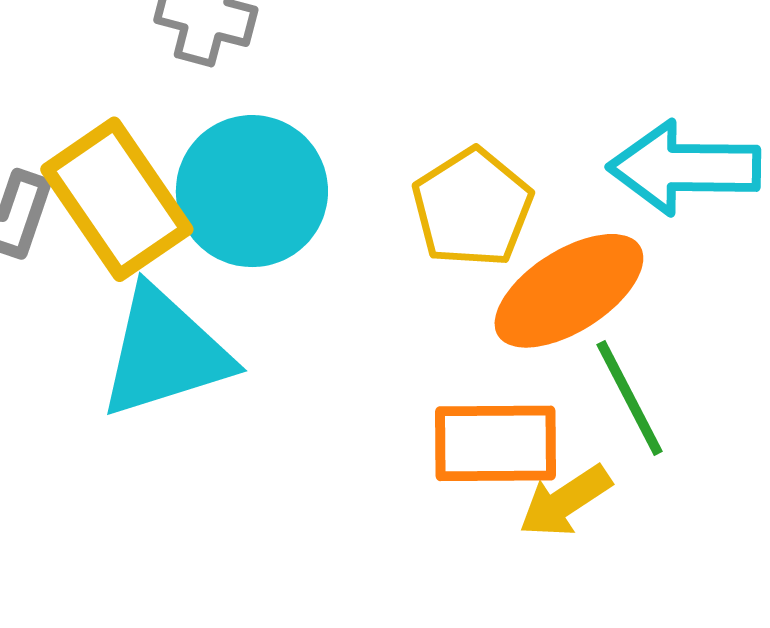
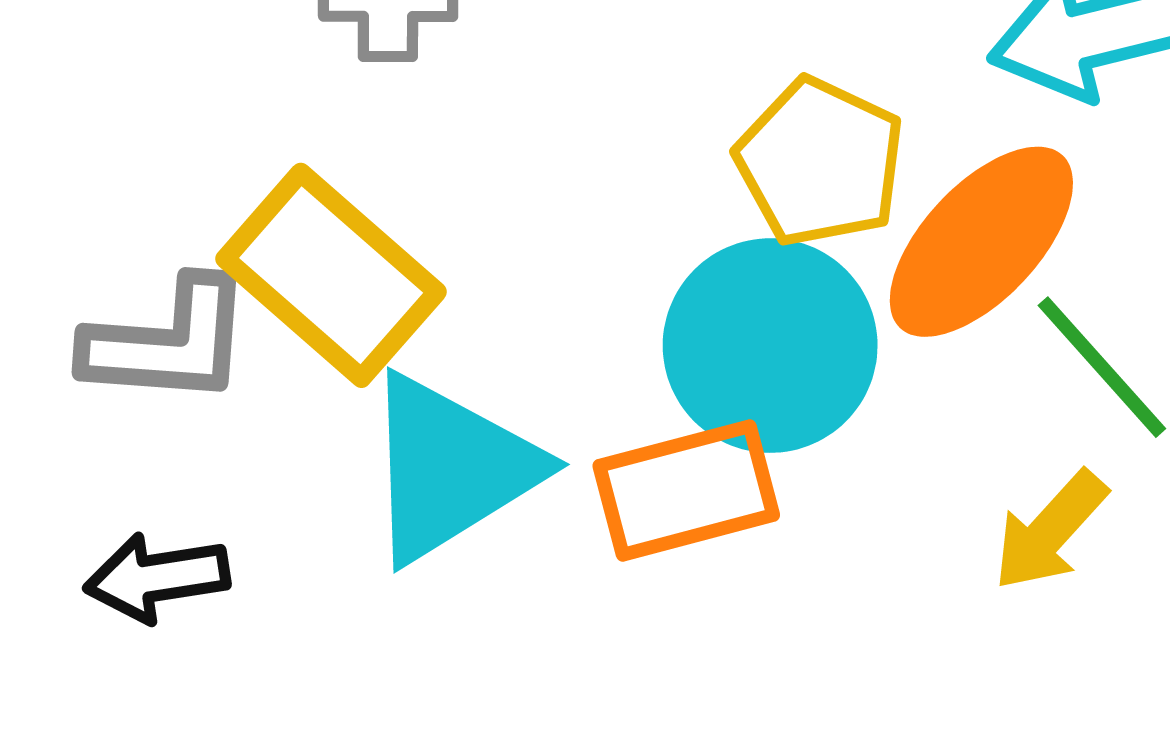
cyan circle: (252, 191) -> (770, 346), moved
orange rectangle: (495, 443) -> (686, 490), moved

